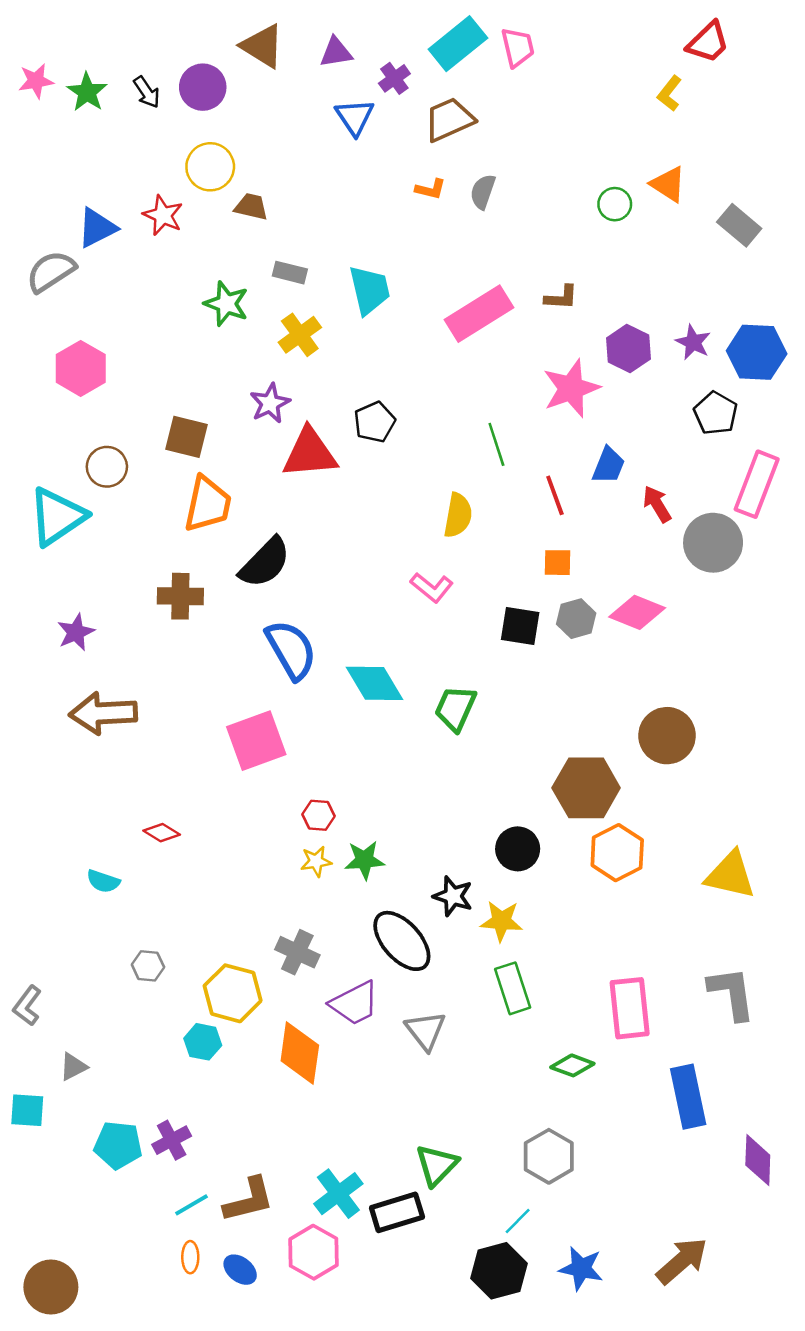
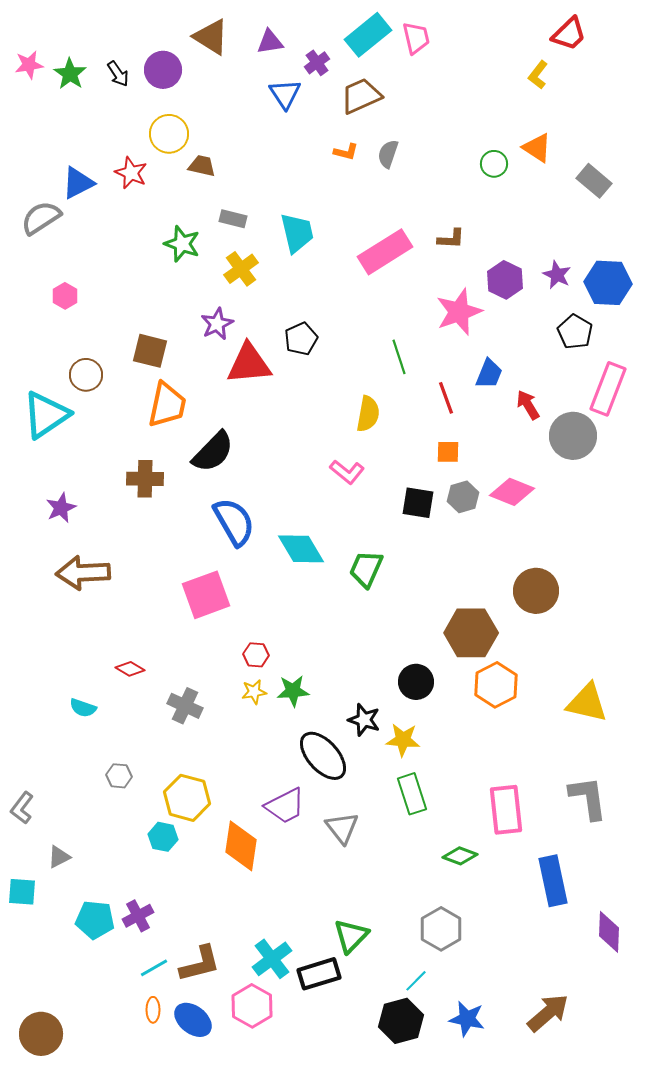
pink hexagon: (81, 368) -> (65, 296), size x0.6
gray cross: (297, 952) -> (185, 706), moved
blue ellipse: (240, 1270) -> (193, 1020), size x1.4

